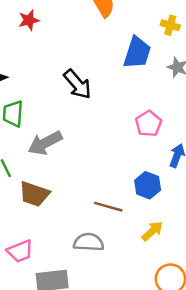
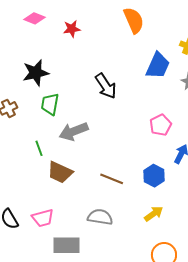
brown line: (108, 207) -> (112, 179), moved

